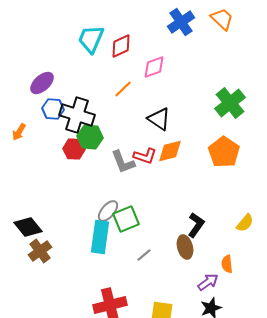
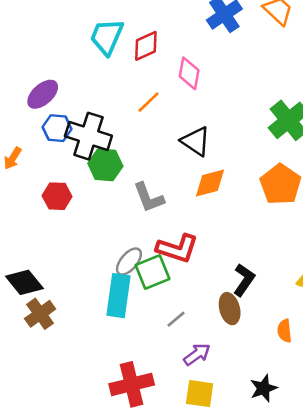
pink diamond: (154, 67) -> (189, 73), turned -60
red hexagon: (74, 149) -> (57, 196), moved
red L-shape: (145, 156) -> (177, 248), moved, size x1.4
purple arrow: (208, 282) -> (197, 354), moved

